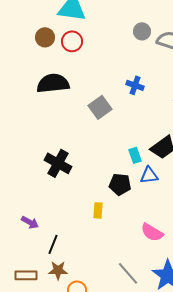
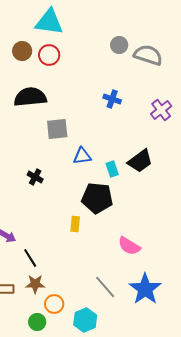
gray square: (100, 107) -> (57, 129), moved, turned 30
black cross: (58, 163) -> (35, 177), size x0.6
blue triangle: (149, 175) -> (82, 156), moved
black pentagon: (120, 184) -> (97, 198), size x1.4
black line: (53, 244) -> (30, 258), turned -54

